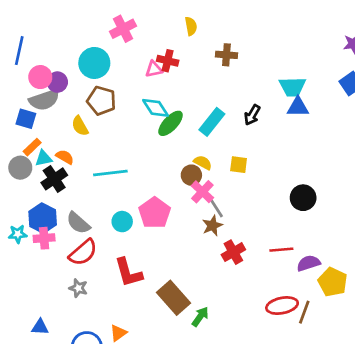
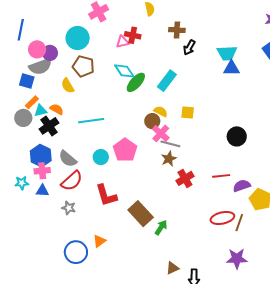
black arrow: (252, 115) -> (189, 48), moved
gray line: (215, 206) -> (170, 144), turned -42
cyan star: (18, 234) -> (22, 183), moved
blue triangle: (40, 327) -> (42, 191), moved

